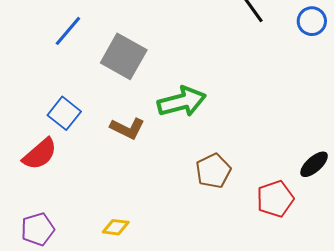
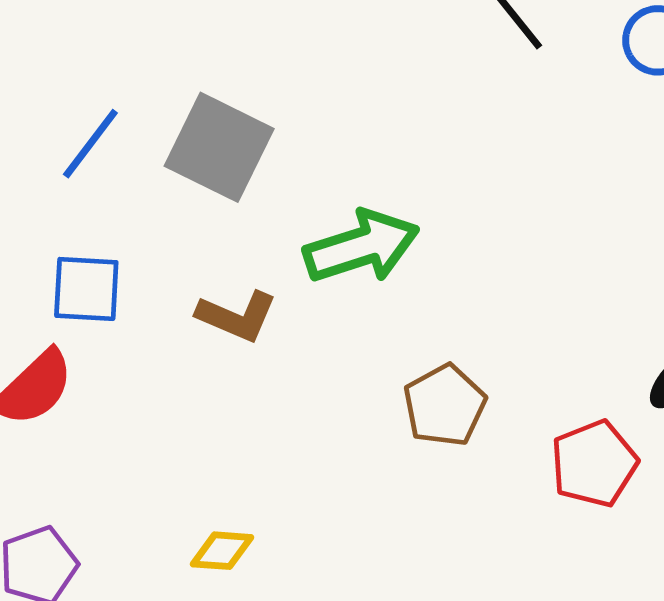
blue line: (68, 31) -> (90, 144), moved
blue square: (64, 113) -> (86, 289), turned -32

